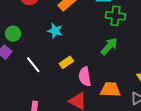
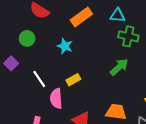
green circle: (13, 34) -> (27, 38), moved
pink semicircle: (85, 77) -> (56, 98), moved

